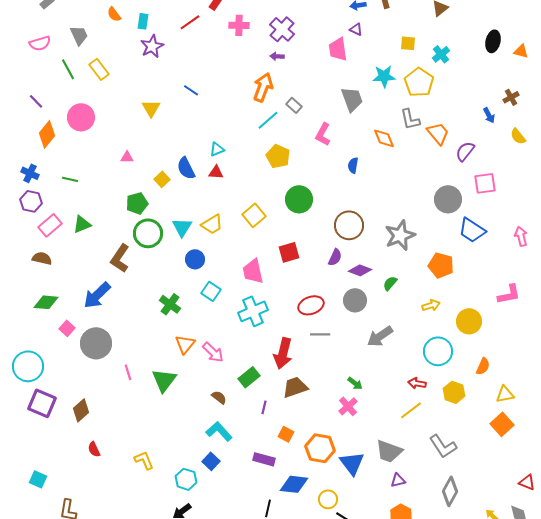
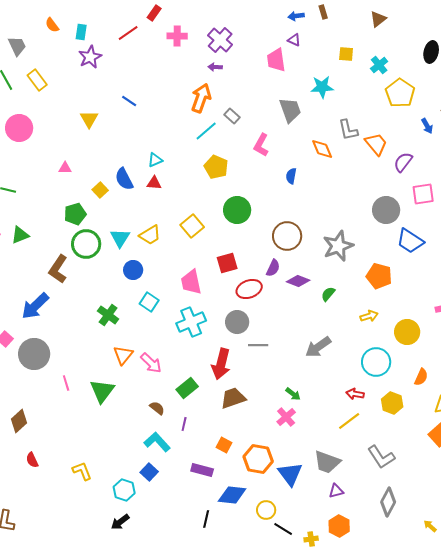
yellow pentagon: (419, 82) -> (400, 93), moved
gray circle: (355, 300) -> (237, 322), moved
red ellipse: (311, 305) -> (249, 289), moved
purple line: (264, 407) -> (184, 424), moved

